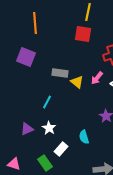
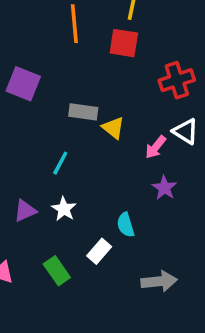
orange line: (35, 23) -> (74, 24), moved
pink arrow: (97, 78) -> (156, 147), moved
white rectangle: (61, 149) -> (99, 251), moved

